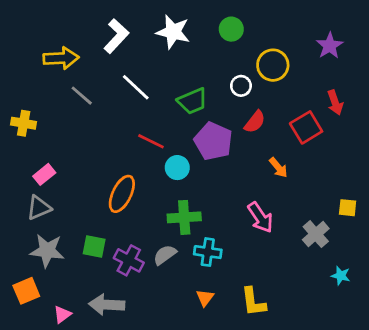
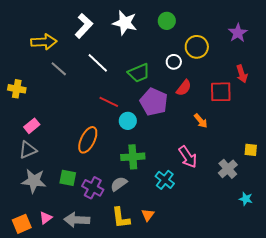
red square: (306, 127) -> (221, 92), turned 30
cyan cross: (208, 252) -> (165, 180), moved, turned 30
orange square: (26, 291) -> (22, 224), moved
yellow L-shape: (253, 302) -> (121, 218), moved
pink triangle: (62, 314) -> (46, 218), moved

